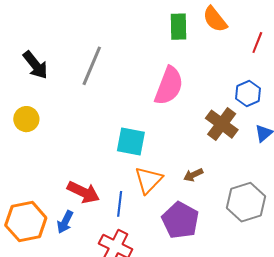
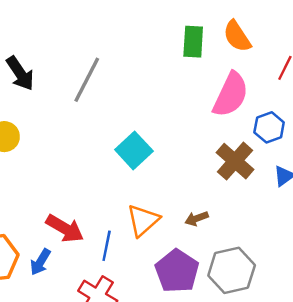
pink semicircle: (169, 86) -> (231, 95), moved
cyan square: (131, 142) -> (134, 150), moved, turned 32
gray hexagon: (246, 202) -> (232, 270), moved

